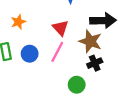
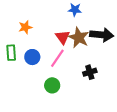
brown star: (90, 41) -> (79, 38), moved
green circle: (77, 85) -> (52, 85), moved

